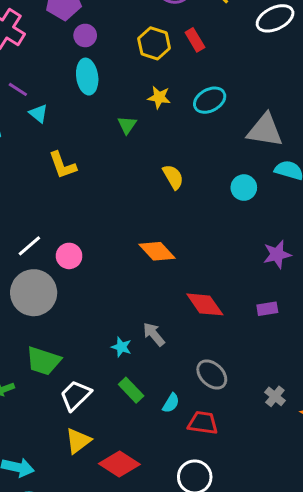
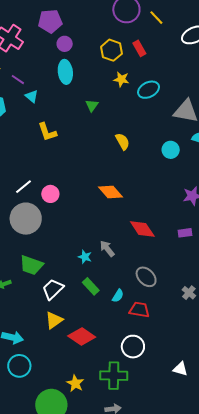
yellow star: (159, 97) -> (121, 79), moved

